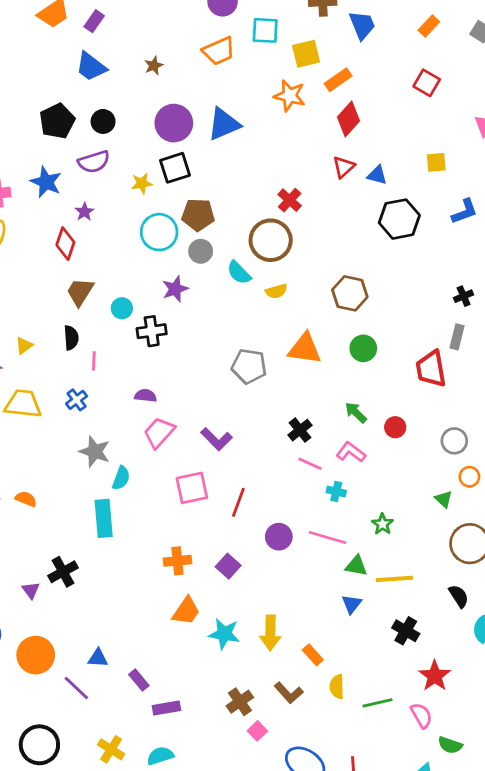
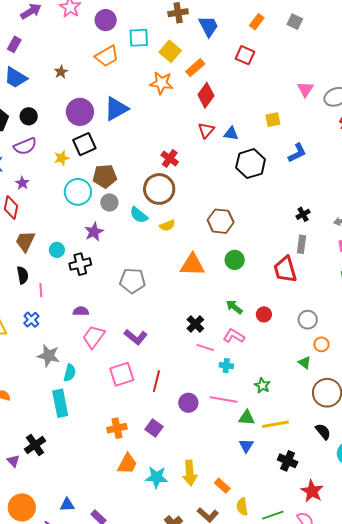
yellow square: (306, 54) -> (170, 51), turned -30
red square: (427, 83) -> (245, 55), moved
gray pentagon: (249, 366) -> (132, 281), moved

